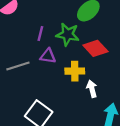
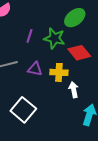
purple triangle: (48, 56) -> (35, 69), moved

